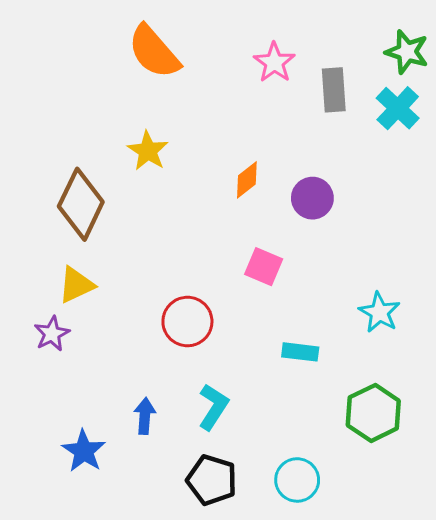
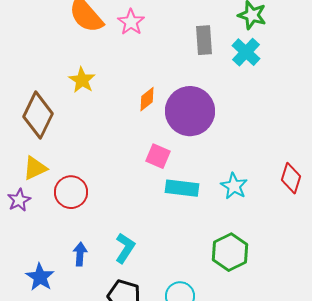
pink star: (274, 62) -> (131, 22), moved
purple circle: (312, 198) -> (190, 111), size x1.8
red circle: (187, 322) -> (71, 192), moved
cyan rectangle: (300, 352) -> (182, 188), moved, size x1.4

